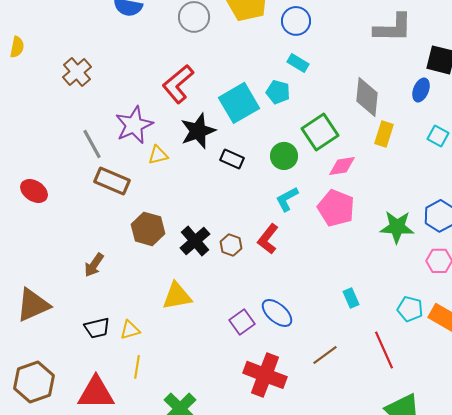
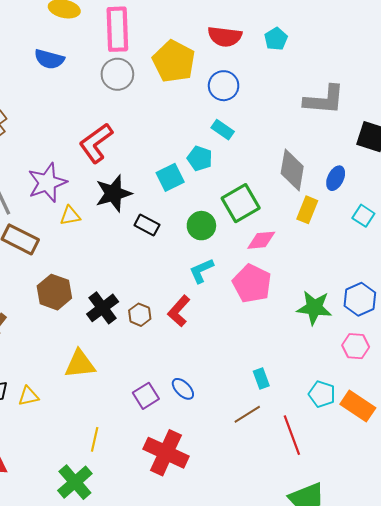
blue ellipse: (421, 90) -> (336, 178), moved
cyan square: (239, 103) -> (170, 177), moved, size x0.7
blue ellipse: (277, 313) -> (183, 389), size x0.7
brown line: (325, 355) -> (247, 414), moved
yellow line: (137, 367) -> (95, 439), moved

